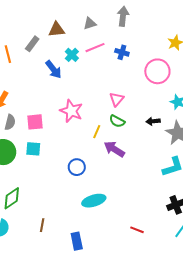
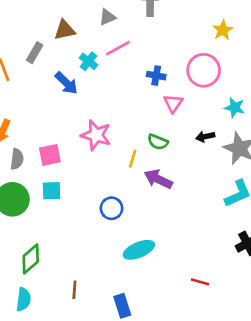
blue cross: (122, 52) -> (156, 76), moved
pink triangle: (117, 99) -> (173, 103), moved

